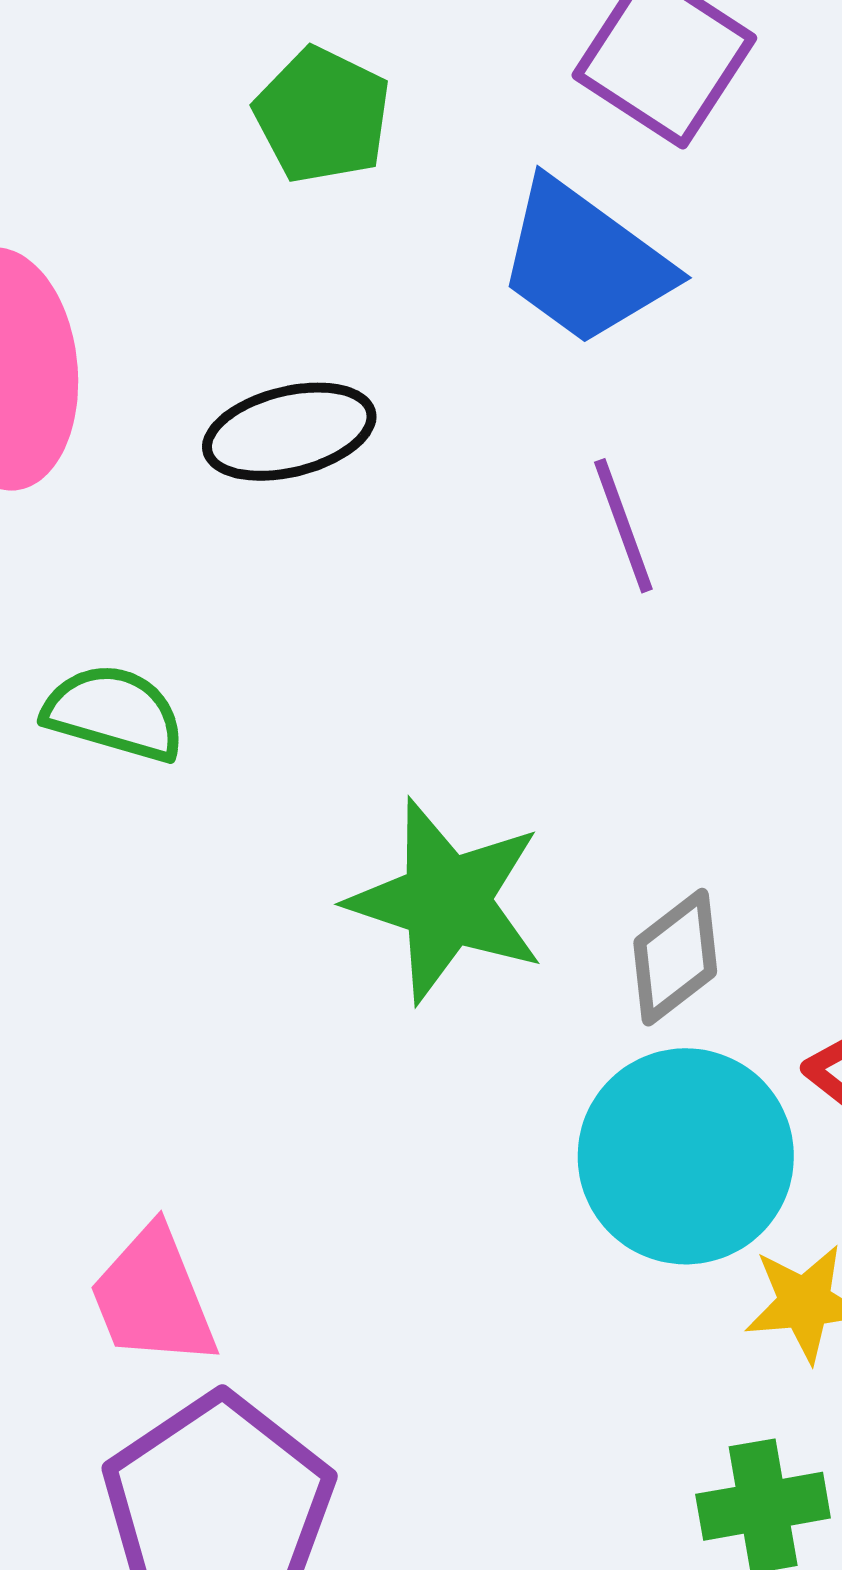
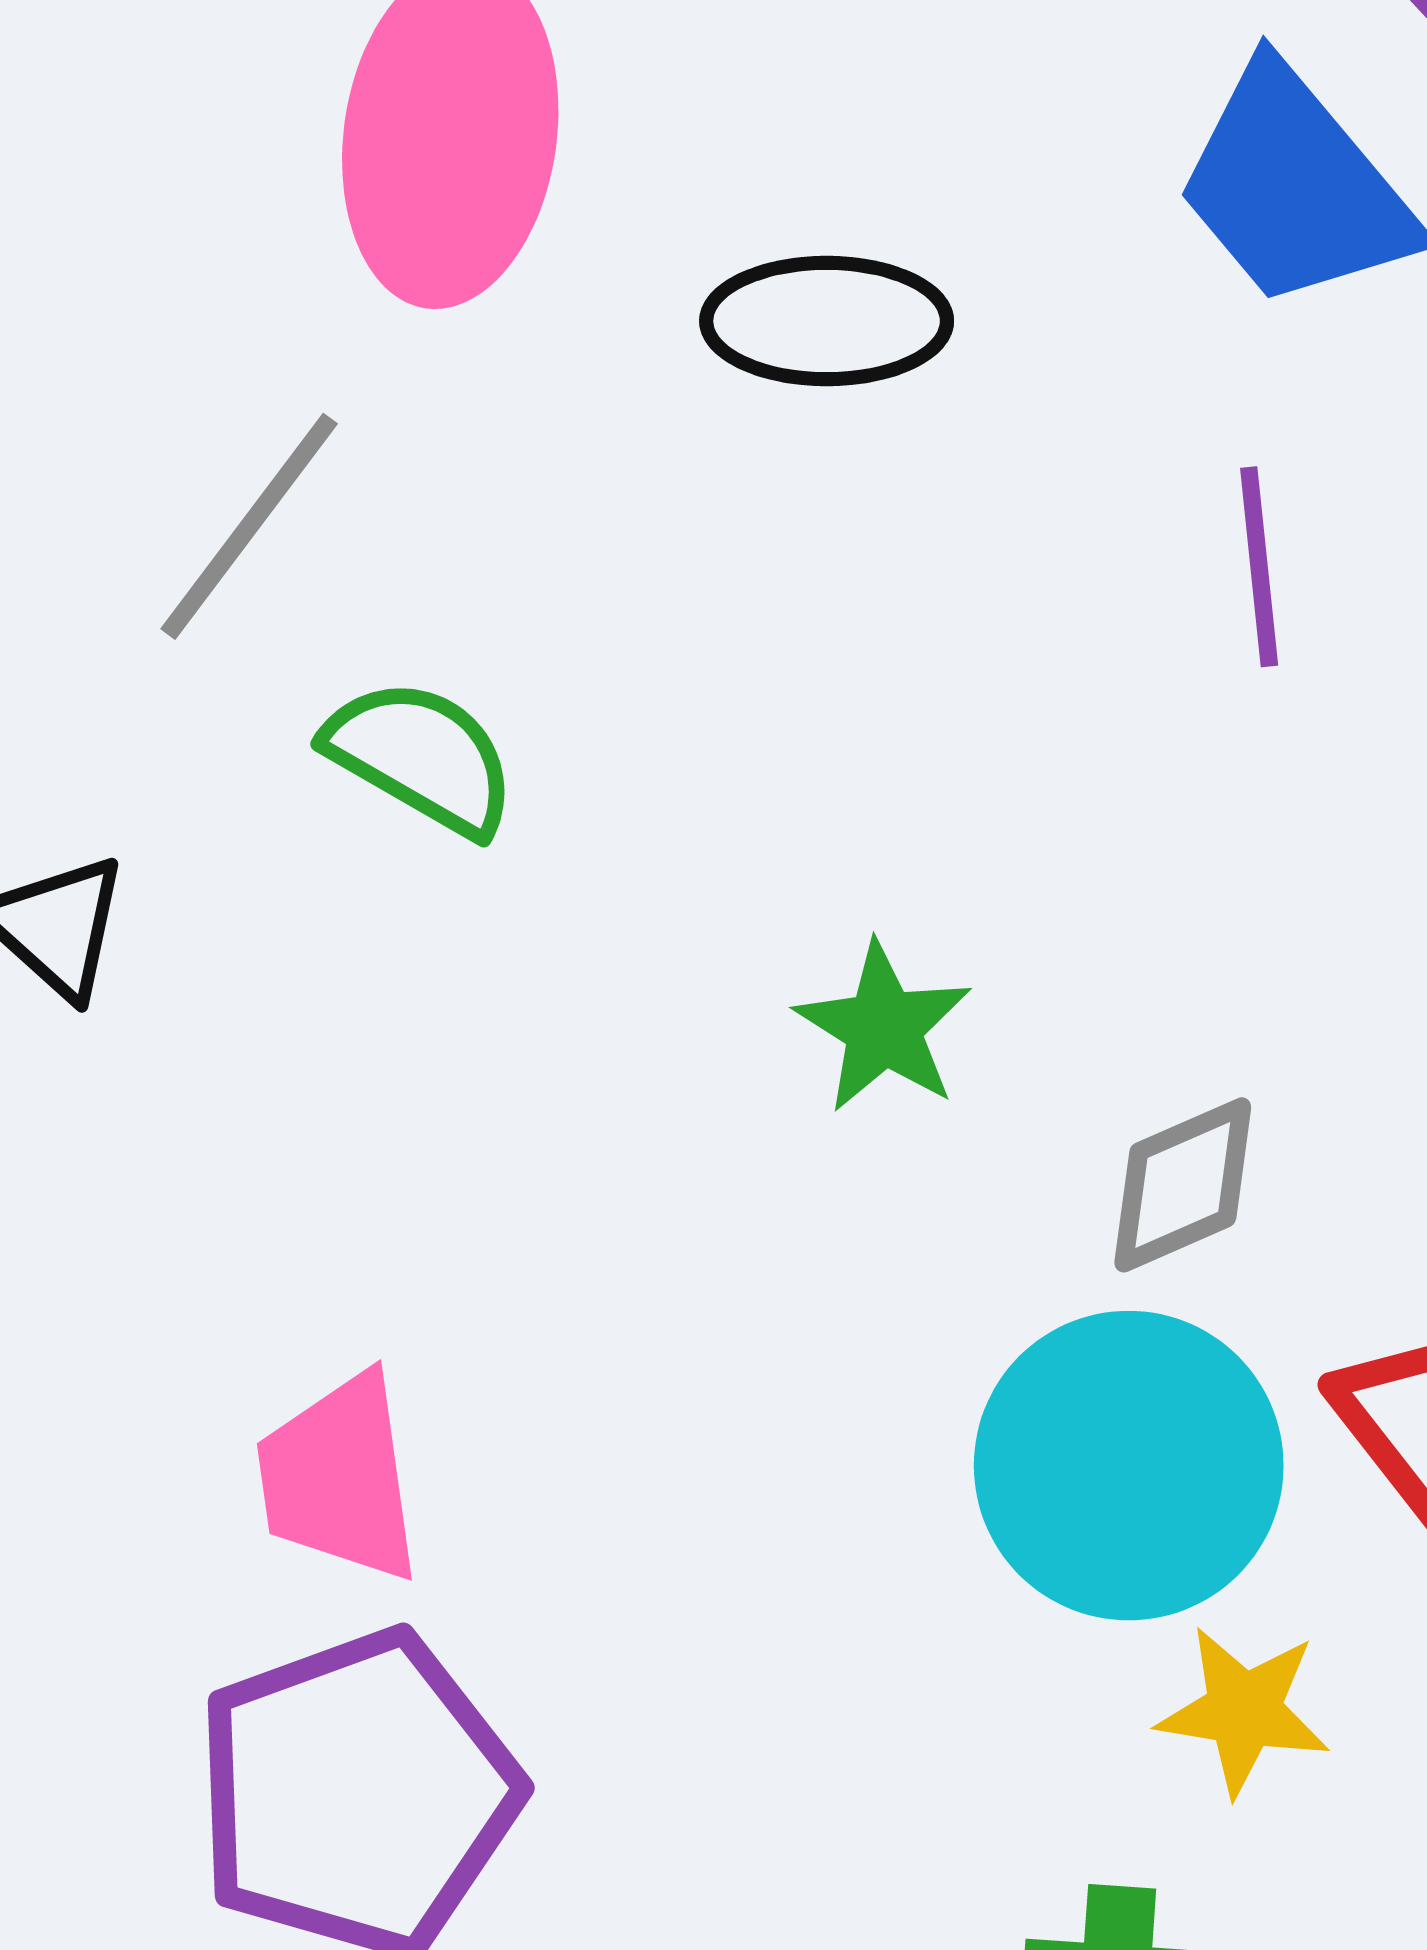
green semicircle: (114, 713) -> (421, 757), moved
green star: (446, 901) -> (883, 1027), size x0.6

